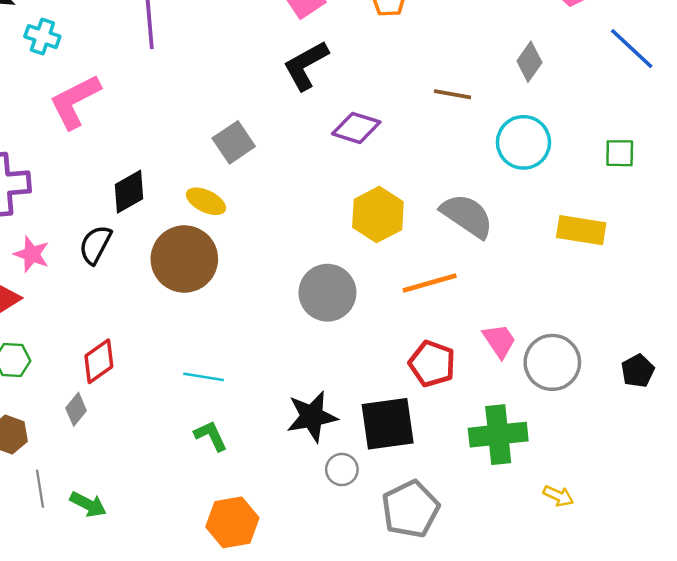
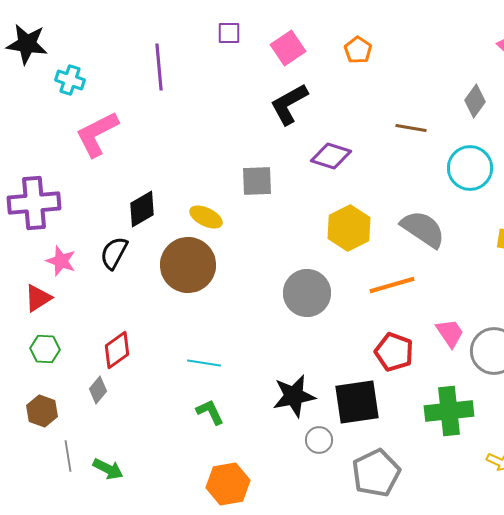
gray square: (234, 142) -> (257, 181), moved, turned 32

